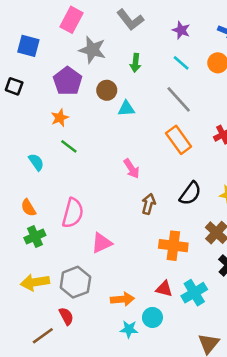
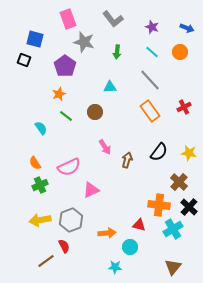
pink rectangle: (71, 20) -> (68, 19), turned -48
black square: (14, 86) -> (24, 60), moved
brown circle: (107, 90) -> (95, 112), moved
pink arrow: (132, 169) -> (105, 147), moved
pink semicircle: (73, 213) -> (69, 167), turned 50
orange cross: (173, 246) -> (159, 205), moved
cyan cross: (194, 293) -> (173, 229), moved
cyan star: (129, 329) -> (115, 267), moved

